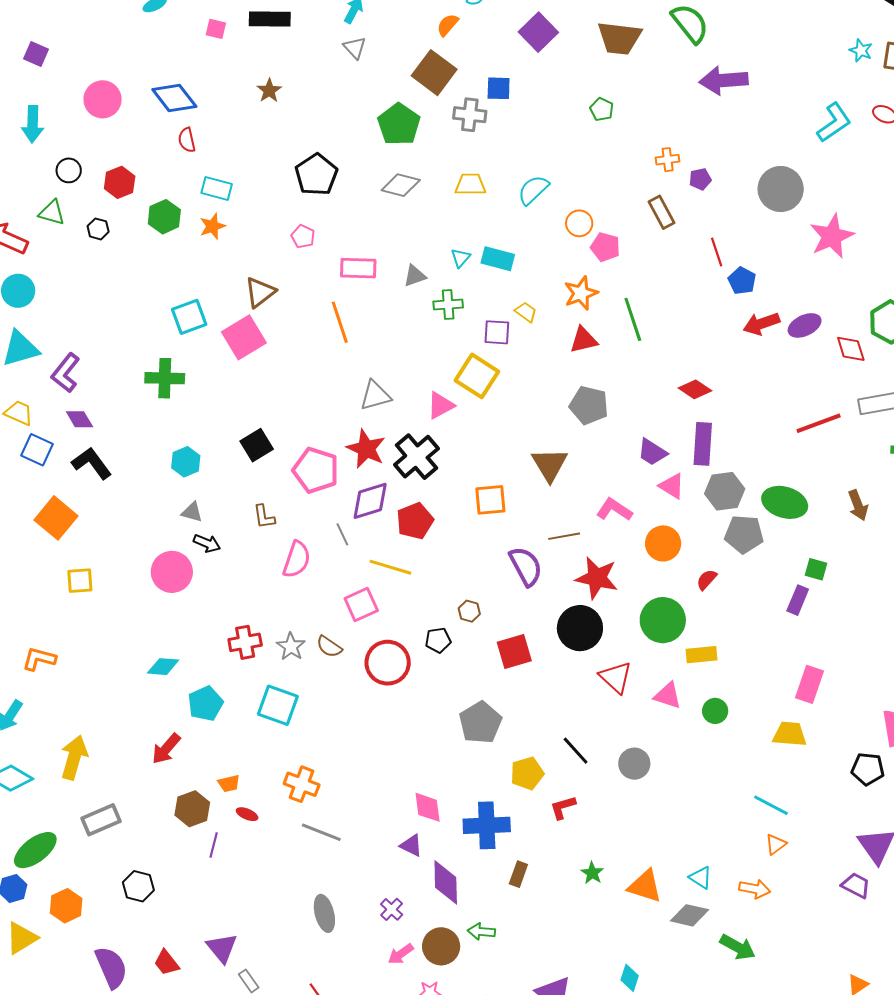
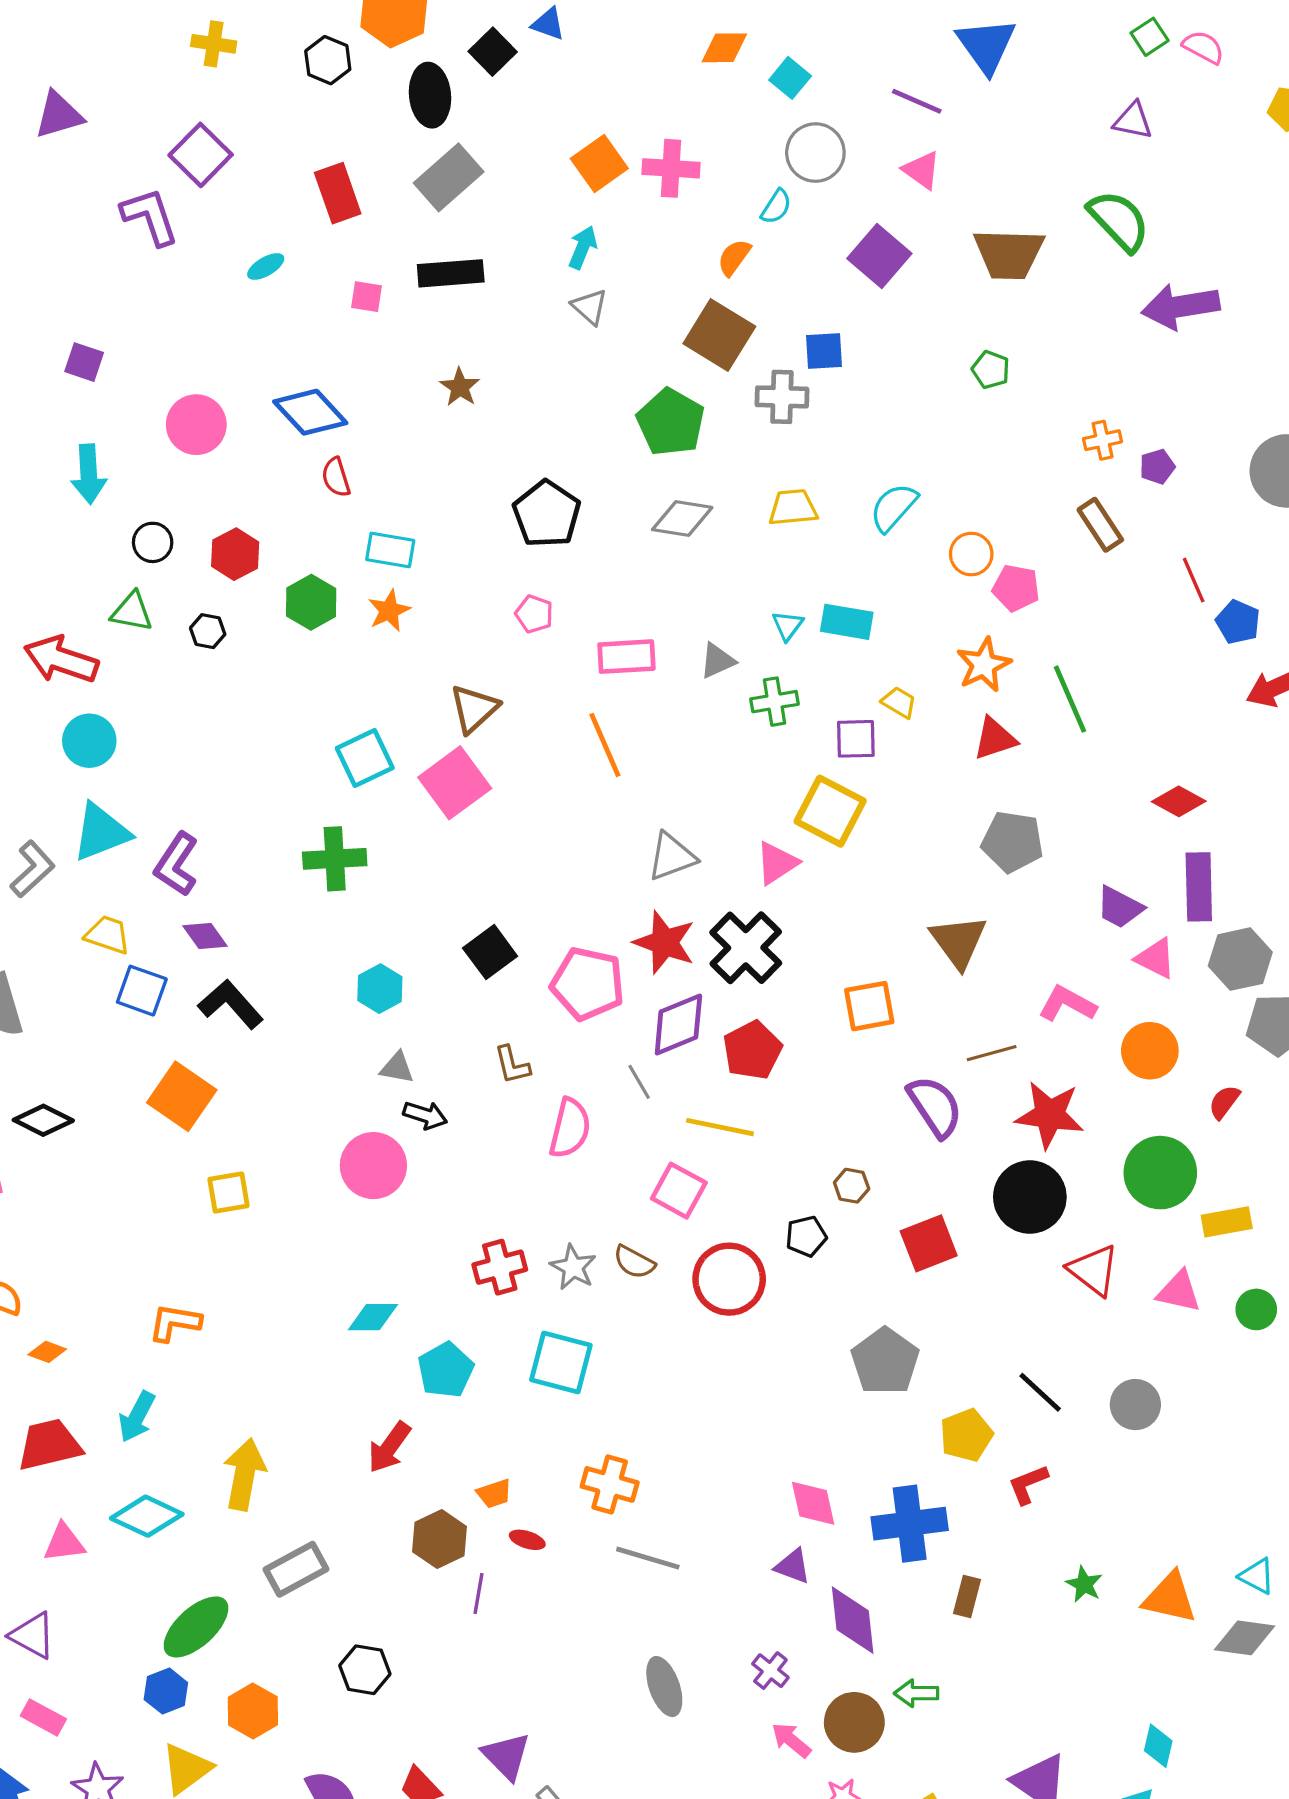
pink square: (361, 605) -> (679, 1191), turned -32
pink arrow: (401, 954) -> (791, 1740), turned 80

